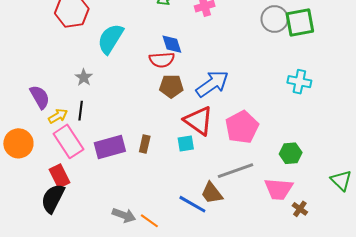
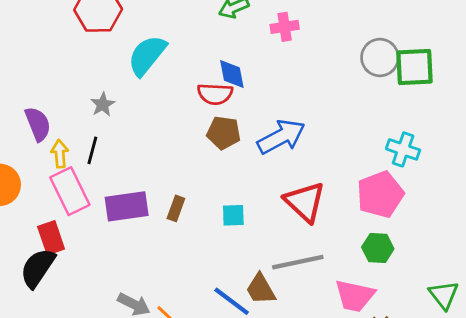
yellow arrow: (58, 116) -> (60, 154), turned -72
red triangle: (198, 121) -> (305, 202), moved
pink pentagon: (242, 127) -> (380, 194), moved

